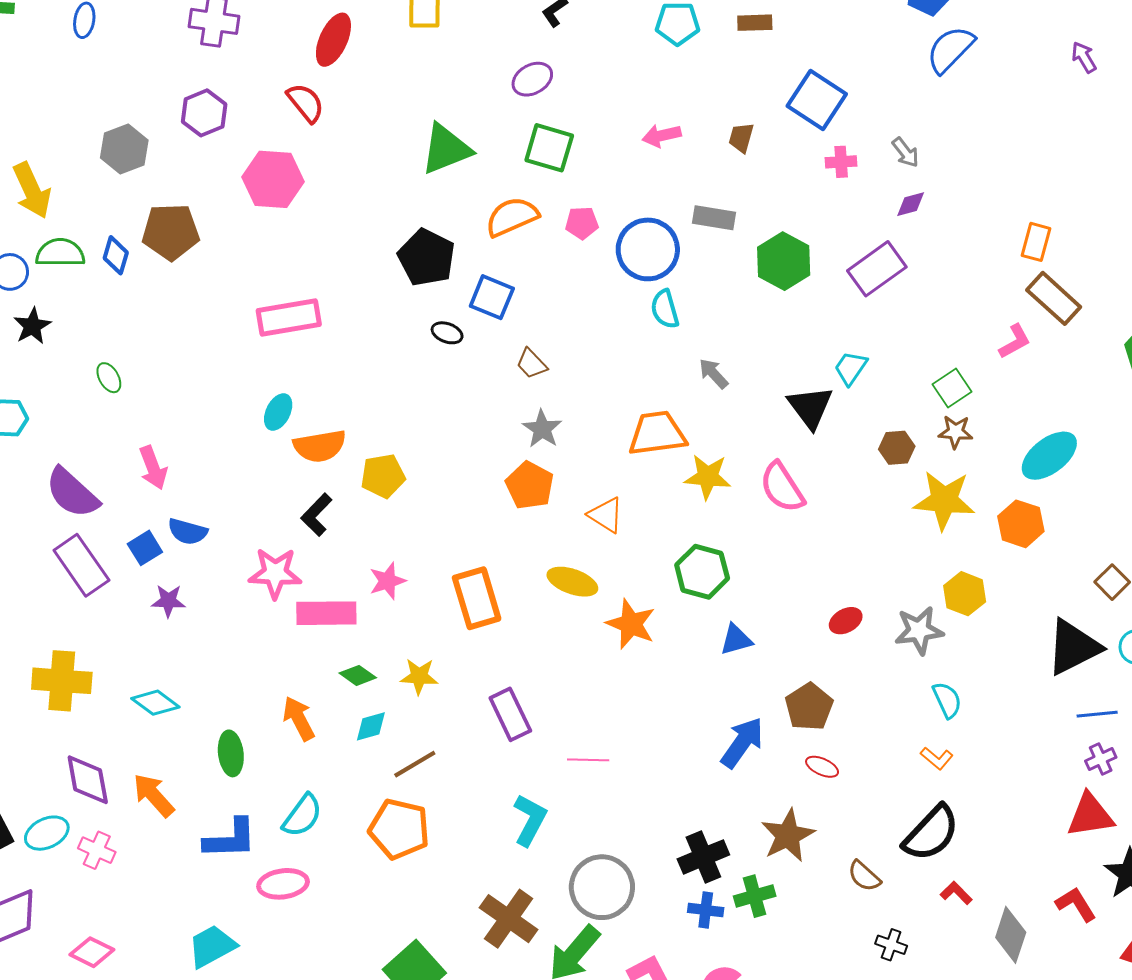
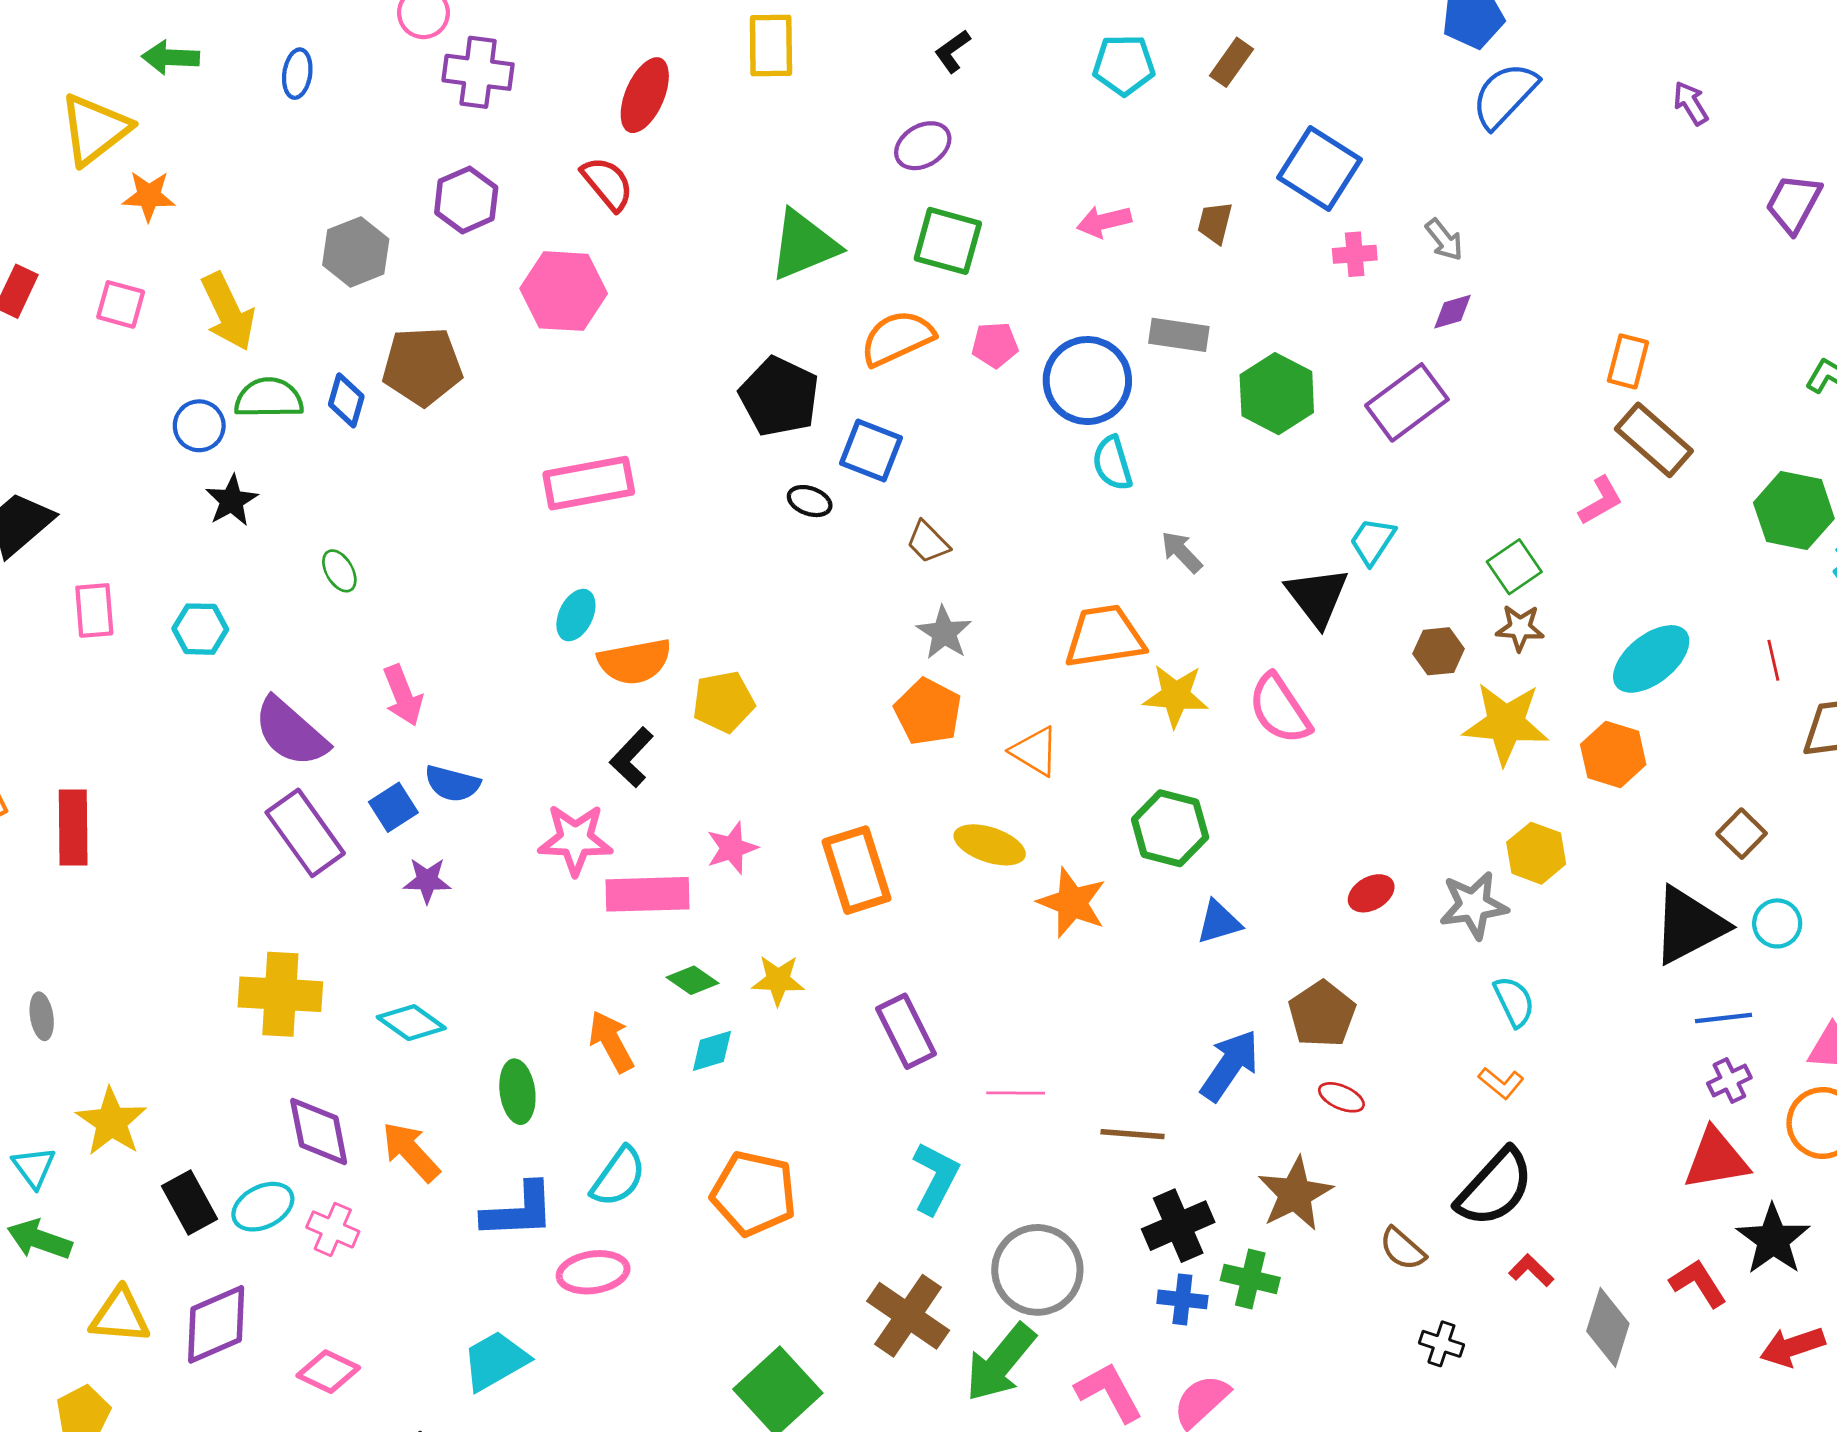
brown rectangle: (755, 23) -> (1231, 62), turned -52
brown line: (415, 764) -> (1132, 1134), moved, turned 36
green cross: (755, 896) -> (1250, 1279), turned 30

